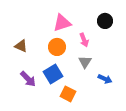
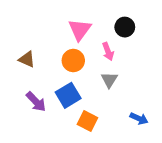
black circle: (105, 21) -> (125, 27), moved
pink triangle: (62, 23) -> (80, 30), turned -36
blue arrow: (105, 79) -> (139, 118), moved

